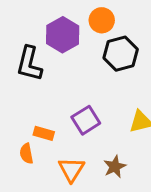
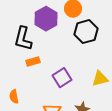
orange rectangle: (44, 133) -> (33, 62), moved, turned -32
orange semicircle: (26, 154) -> (14, 97), moved

